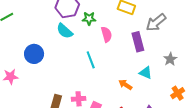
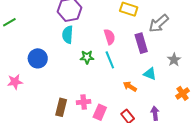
green star: (89, 18) -> (87, 57), moved
cyan semicircle: (65, 31) -> (68, 35), turned 54
cyan line: (91, 60) -> (110, 60), moved

